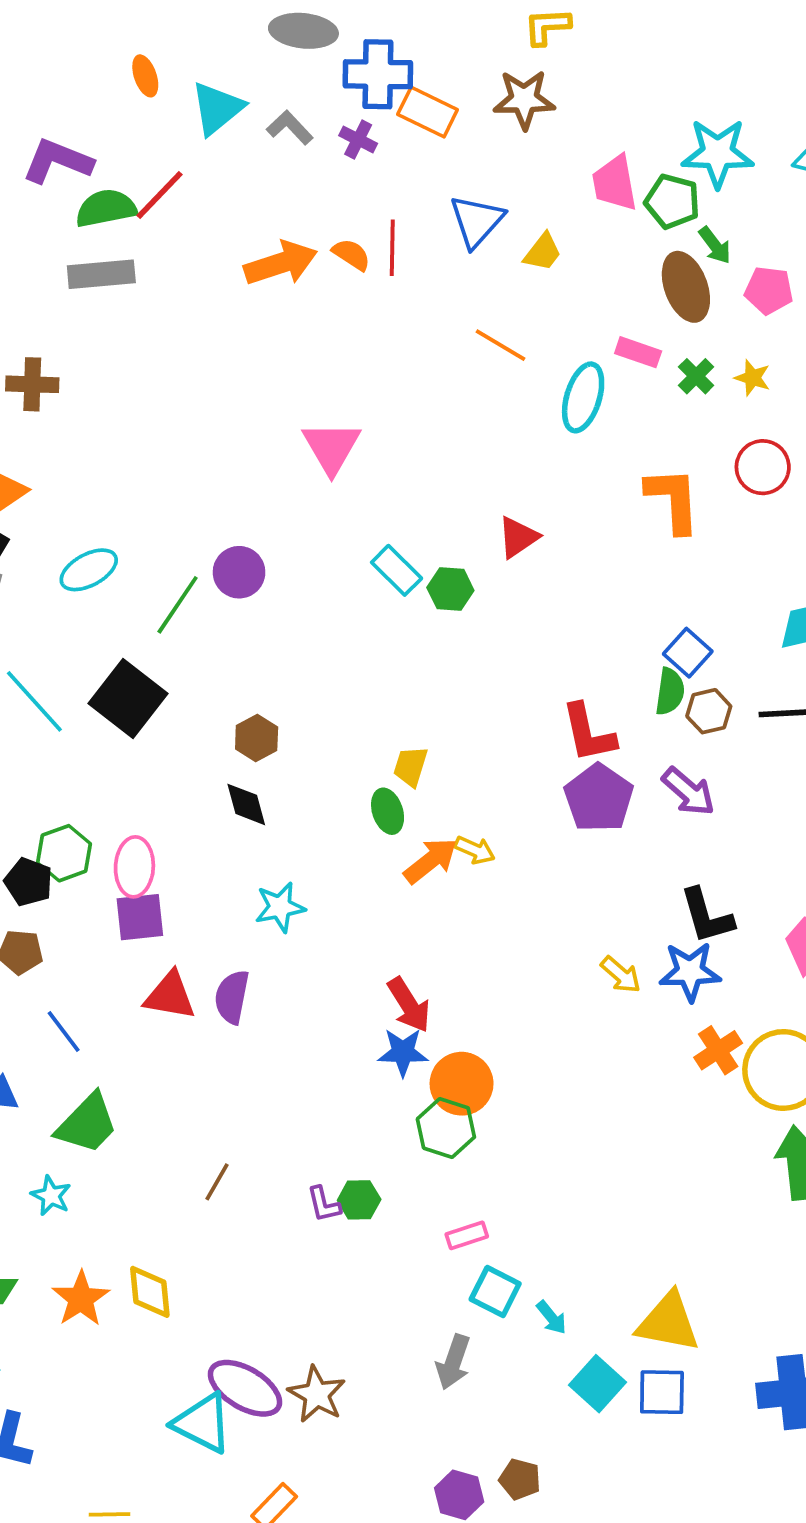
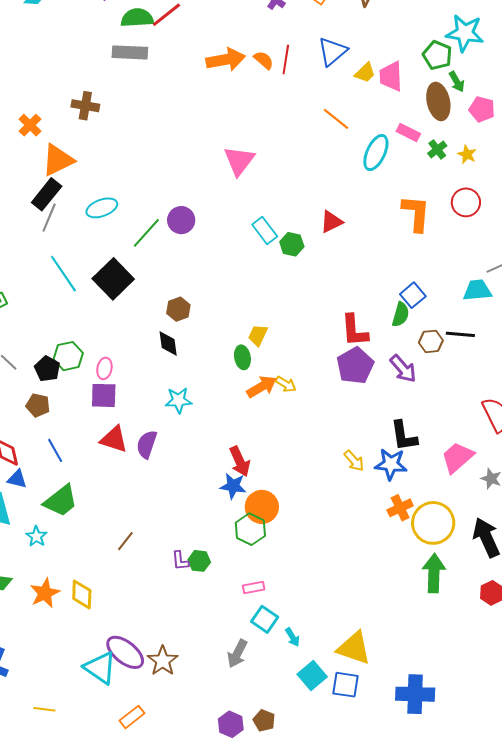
pink trapezoid: (615, 183) -> (391, 76), moved
brown hexagon: (709, 711) -> (431, 341), moved
pink ellipse: (134, 867) -> (104, 368), size x0.7

